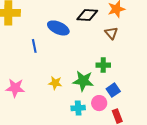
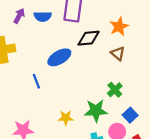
blue ellipse: (58, 28) -> (59, 57), turned -45
green cross: (103, 65) -> (115, 90), turned -32

